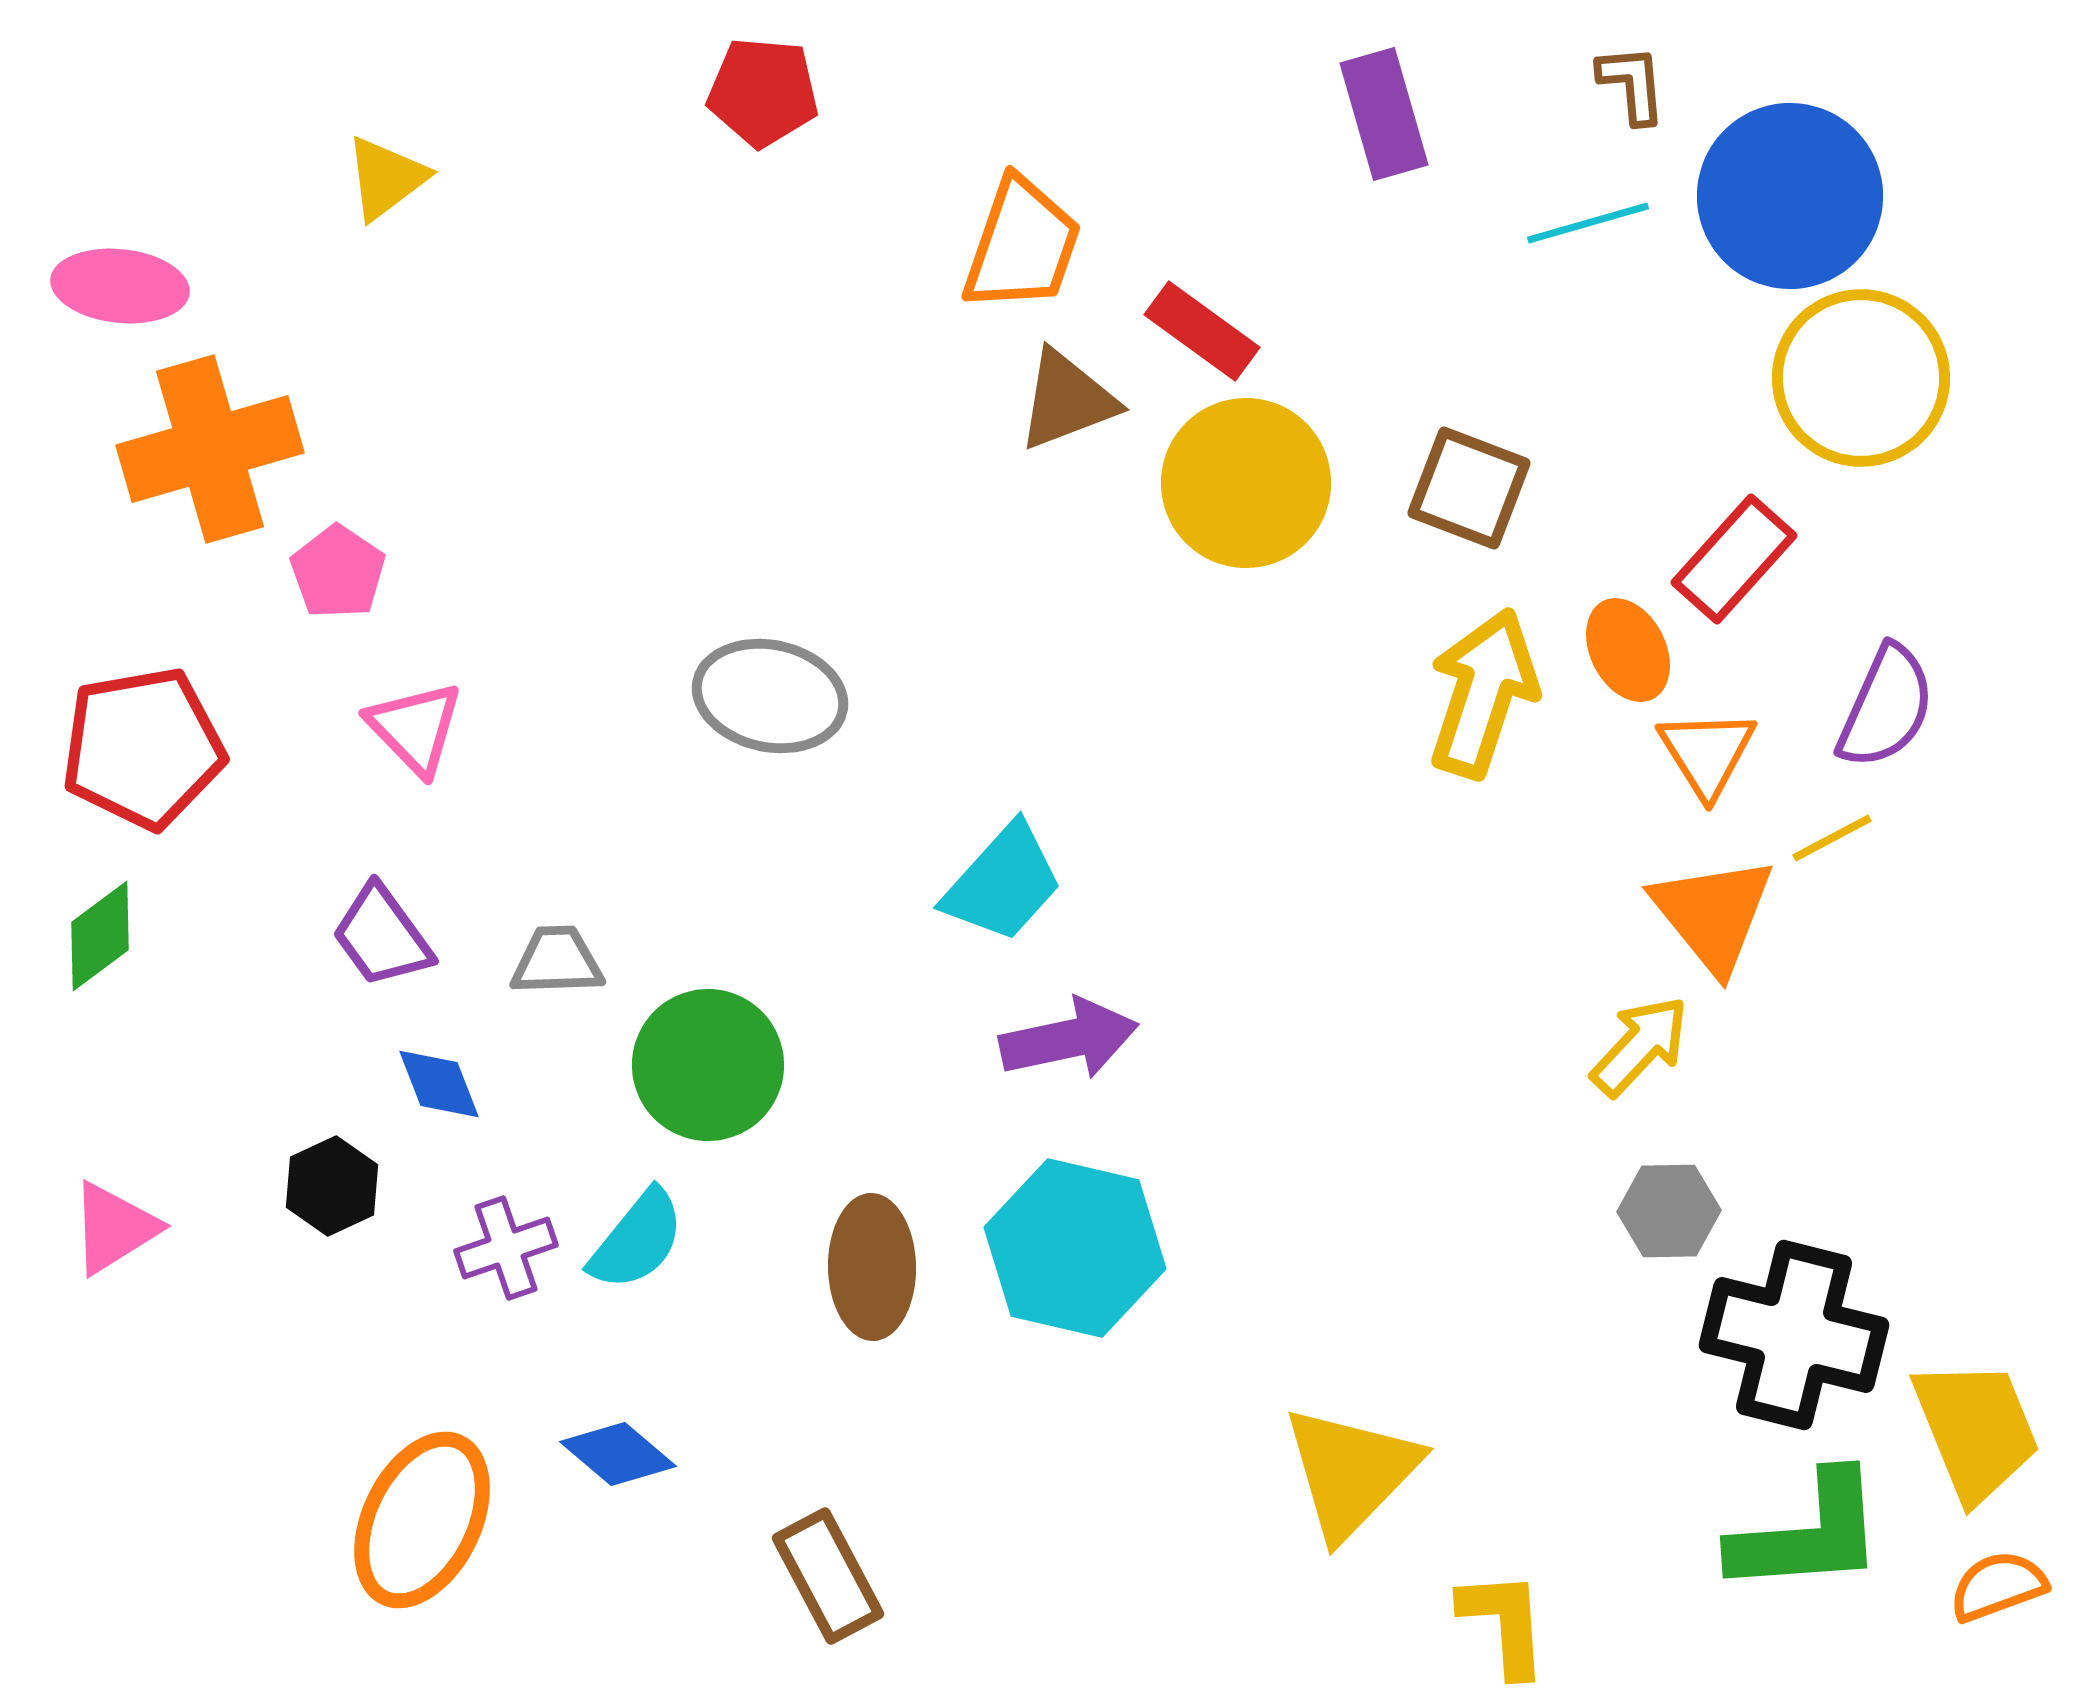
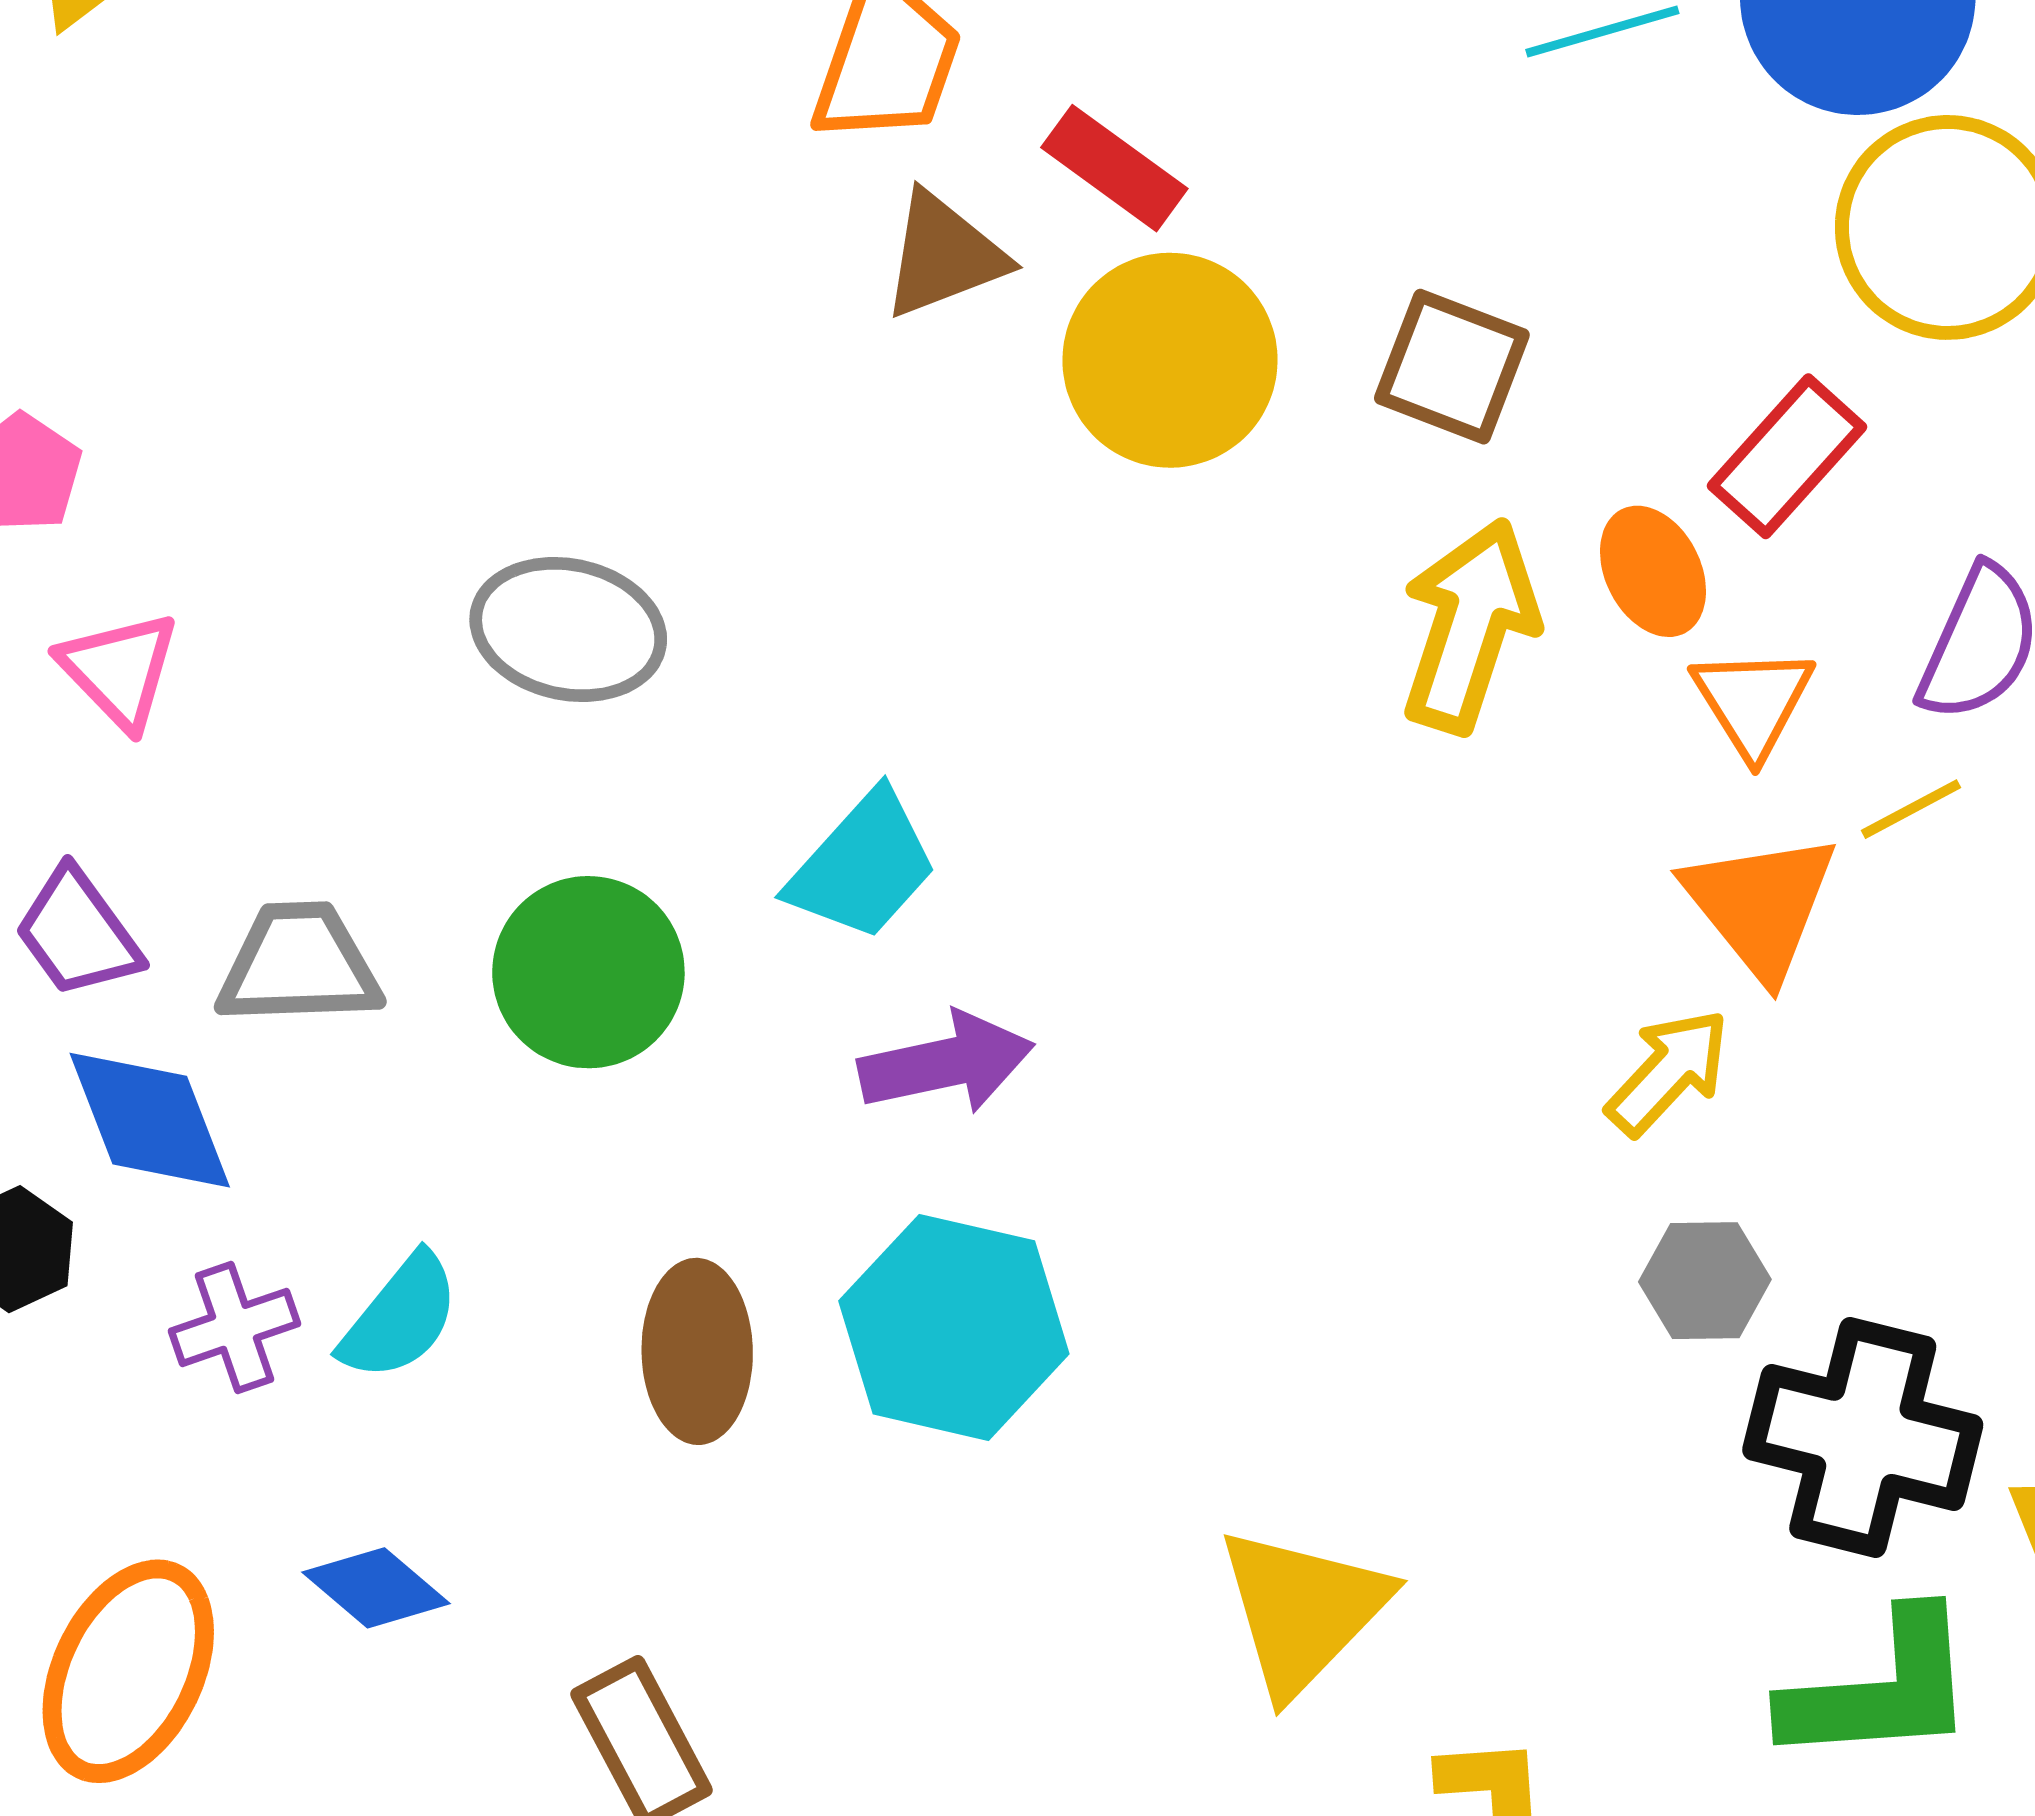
gray trapezoid: (557, 961) -> (299, 965), size x1.4
green circle: (708, 1065) -> (588, 972), moved
blue diamond: (439, 1084) -> (150, 1120), size x1.6

